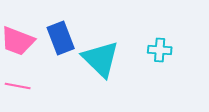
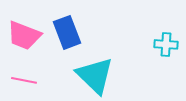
cyan triangle: (101, 59) -> (95, 75), moved

